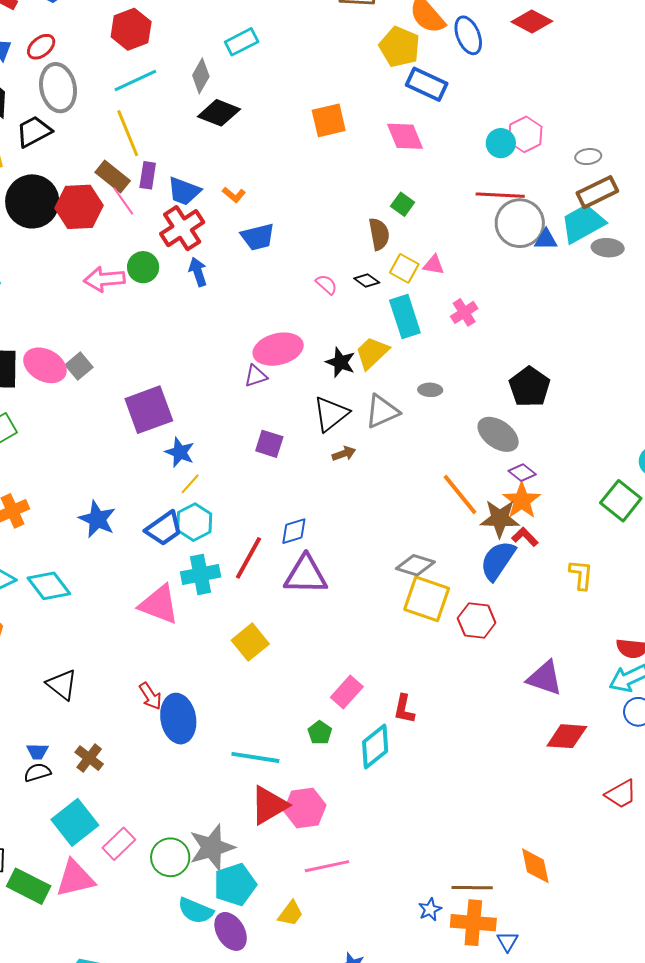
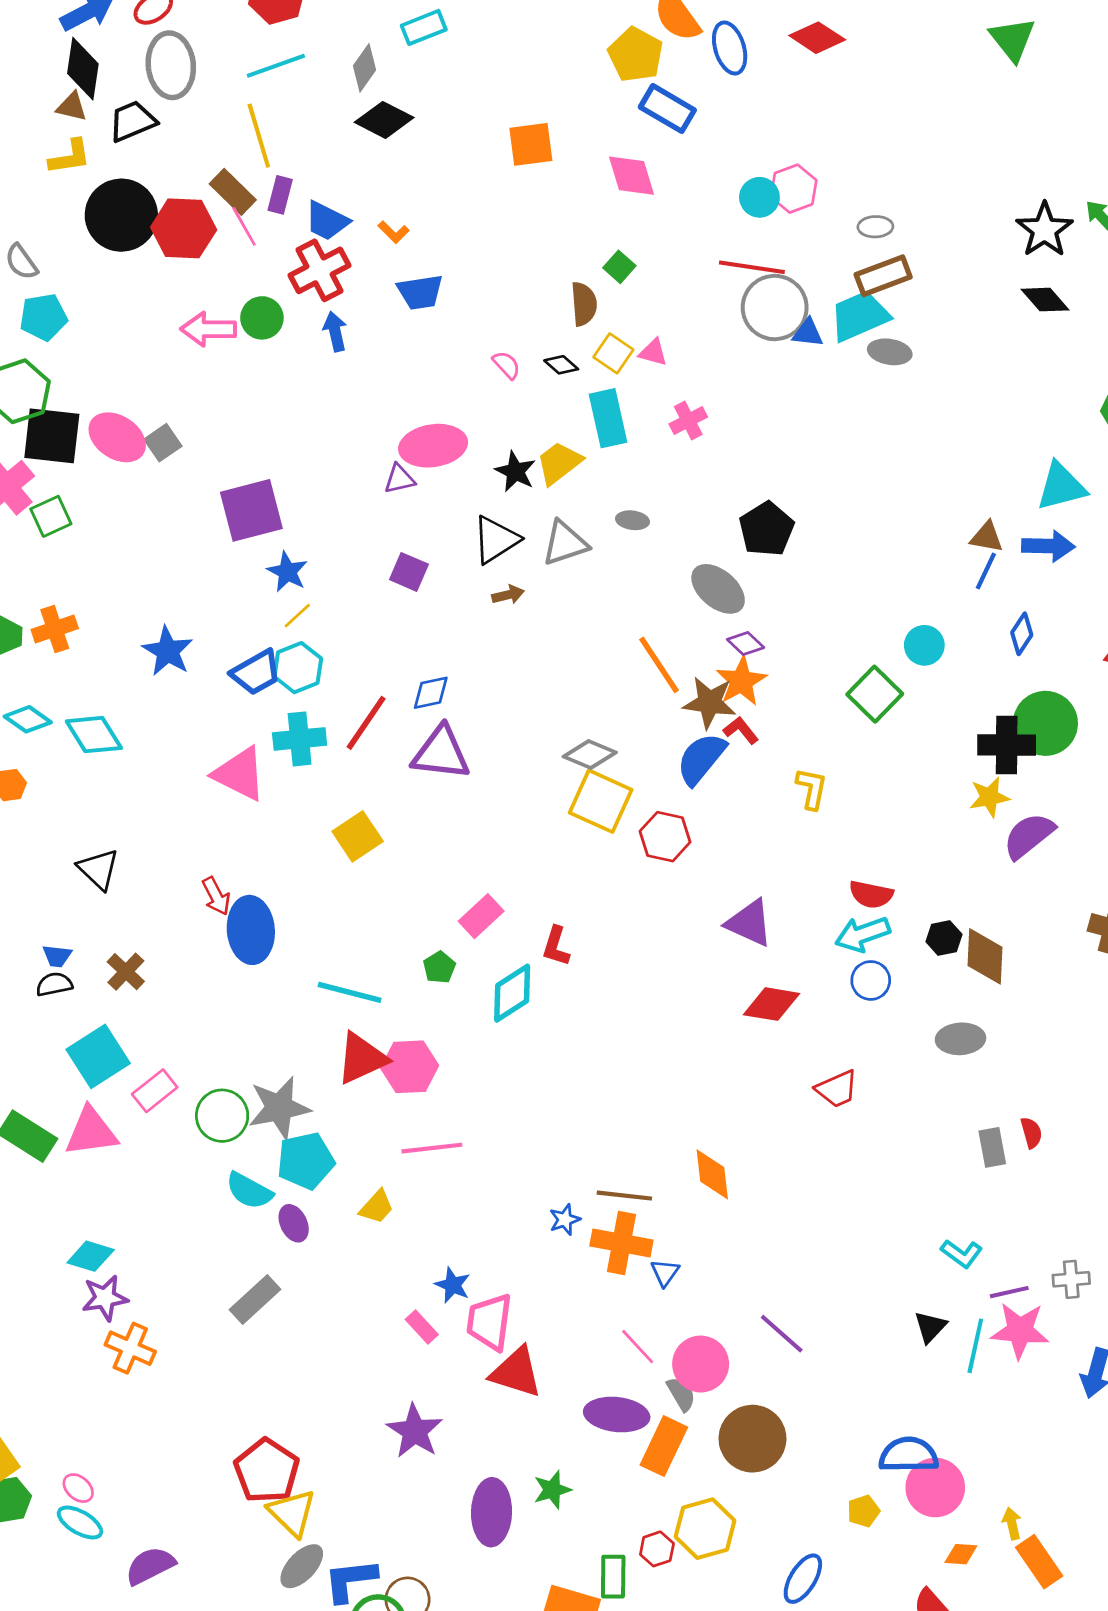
purple ellipse: (231, 931) -> (294, 1223), size x0.7

